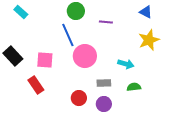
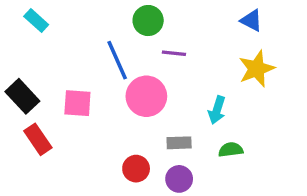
green circle: (76, 11) -> (148, 21), moved
purple line: (106, 22) -> (174, 53), moved
cyan arrow: (126, 64) -> (217, 110), turned 91
red rectangle: (36, 85) -> (38, 139), moved

